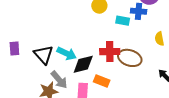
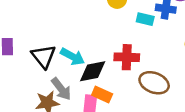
brown ellipse: (130, 58) -> (154, 83), moved
orange rectangle: (102, 81) -> (102, 94), moved

